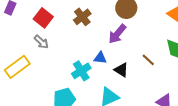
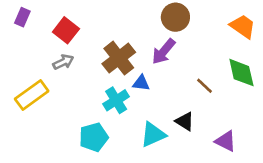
brown cross: (82, 17) -> (119, 58), moved, size x1.4
gray arrow: (41, 42) -> (63, 62), turned -70
black triangle: (121, 70) -> (185, 121), moved

